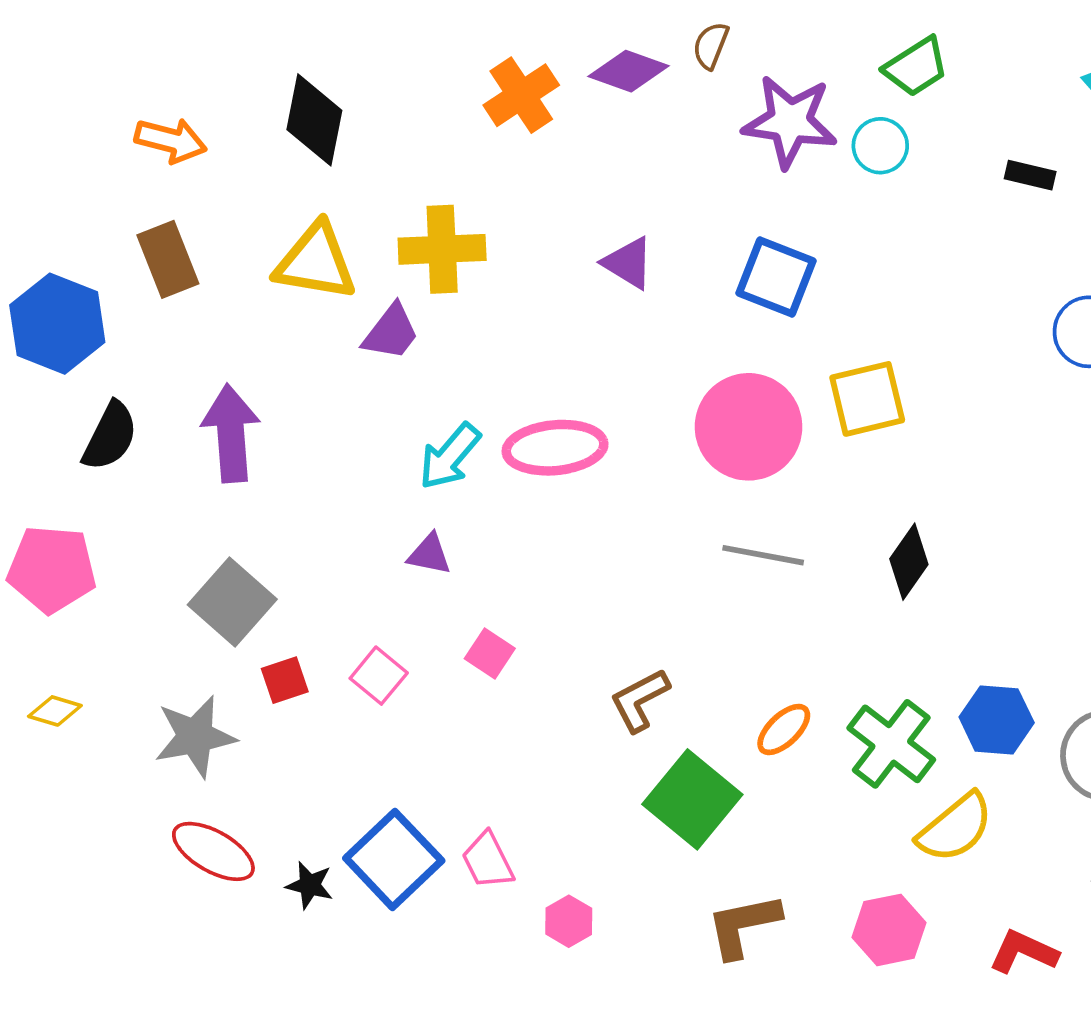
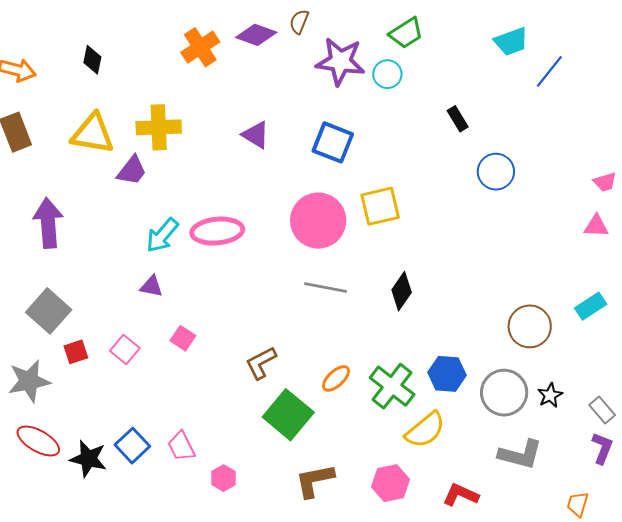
black diamond: (314, 120) -> (92, 60), size x0.6
black rectangle: (1030, 175) -> (458, 119), moved, turned 45
blue square: (394, 859) -> (132, 446), size x0.7
black star: (310, 885) -> (88, 459), size x1.5

